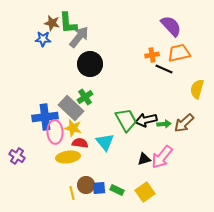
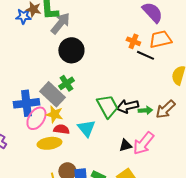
blue star: (43, 39) -> (23, 16), moved
orange cross: (152, 55) -> (133, 41), turned 32
pink ellipse: (55, 132) -> (36, 118), turned 35

